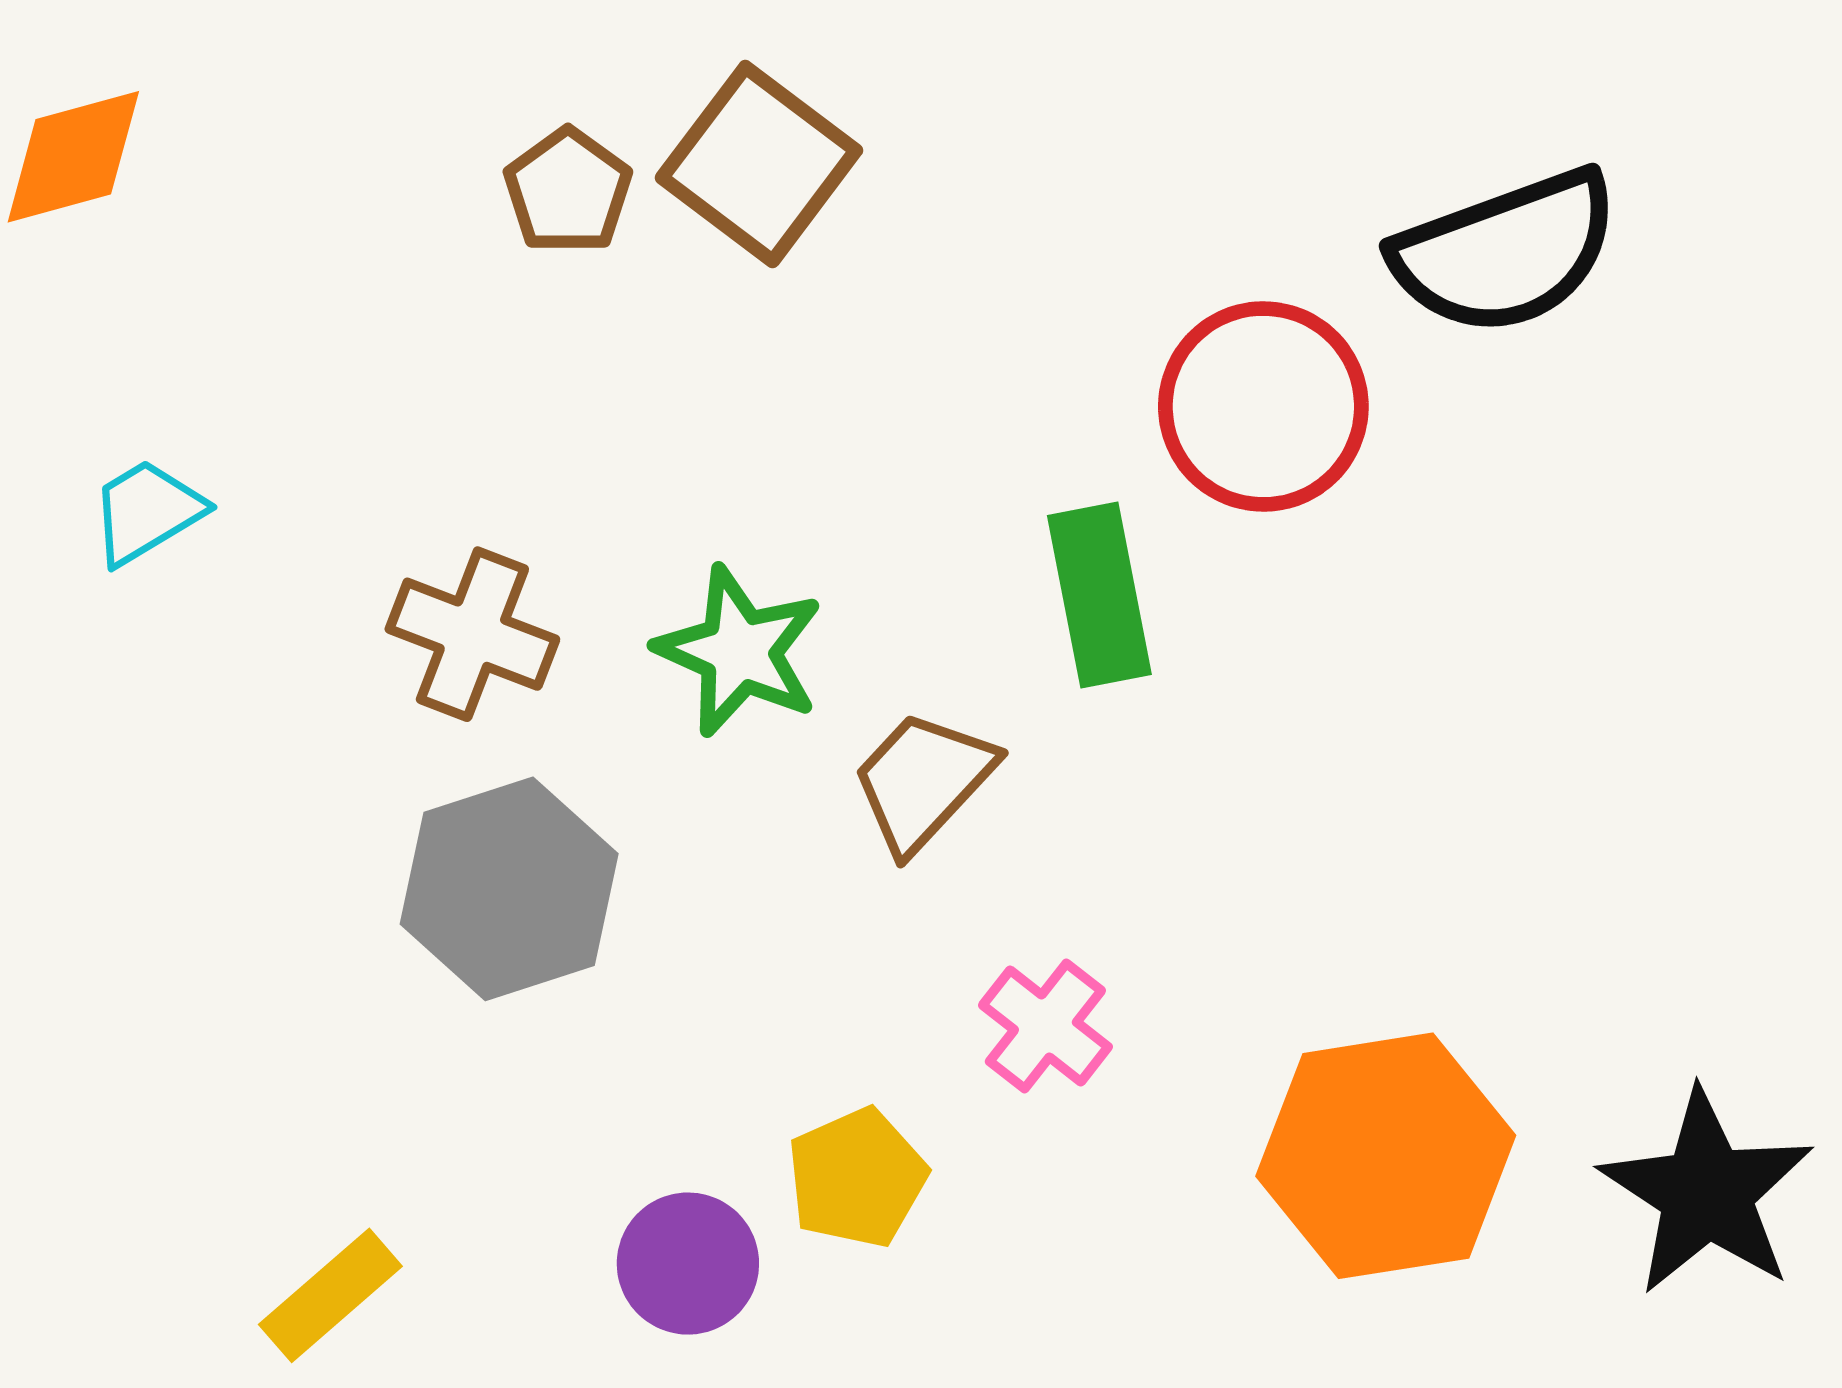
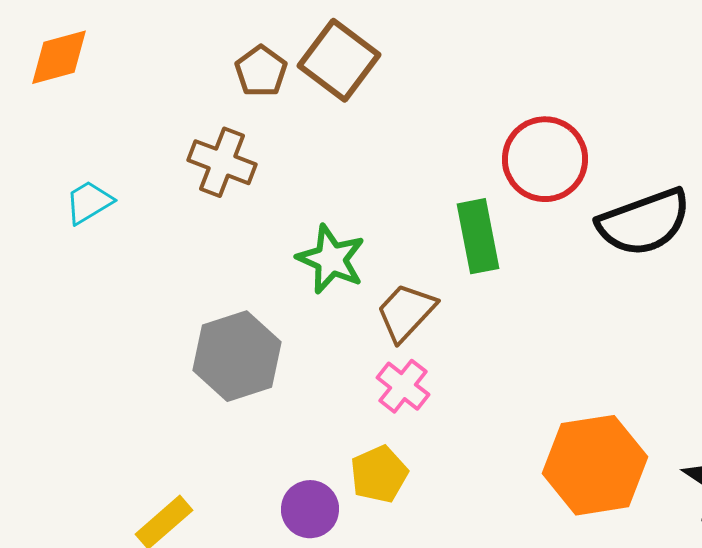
black semicircle: (1506, 252) -> (644, 222), moved
brown cross: (472, 634) -> (222, 162), moved
pink cross: (1045, 1026) -> (403, 386), moved

